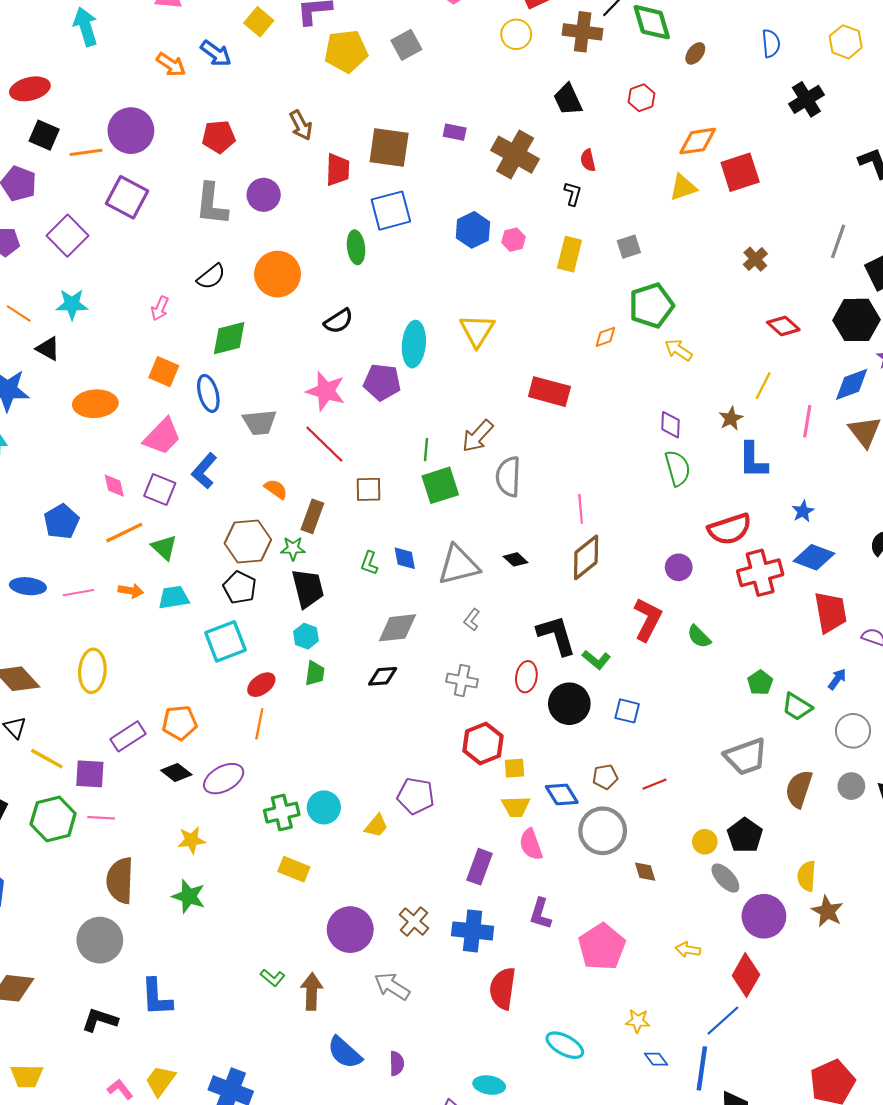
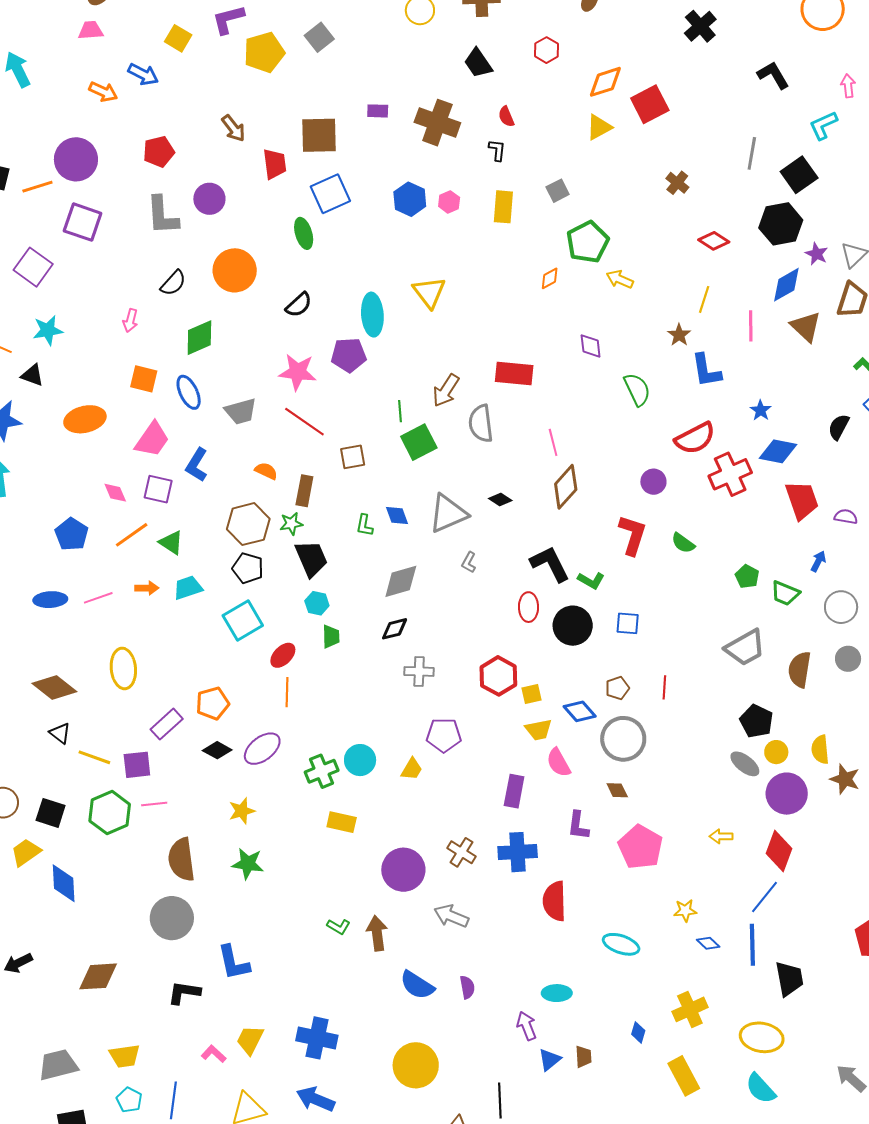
red rectangle: (549, 392) -> (514, 374), moved
purple diamond: (671, 425) -> (591, 346), moved
gray cross: (462, 681) -> (419, 671), moved
red line: (654, 784) -> (664, 687), turned -55
yellow circle: (705, 842) -> (776, 752), moved
brown diamond: (645, 872) -> (617, 790), moved

